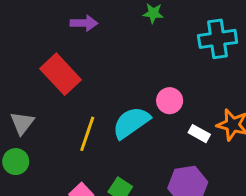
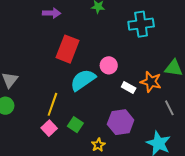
red rectangle: (60, 74) -> (68, 49), moved, turned 64
yellow line: (87, 134) -> (52, 104), moved

